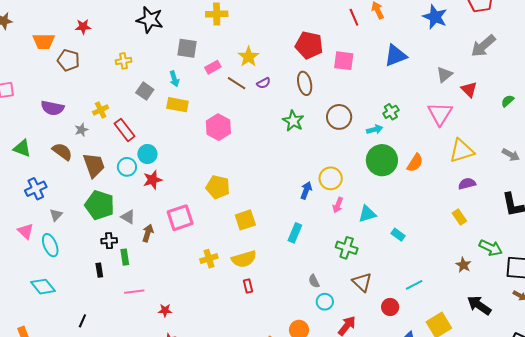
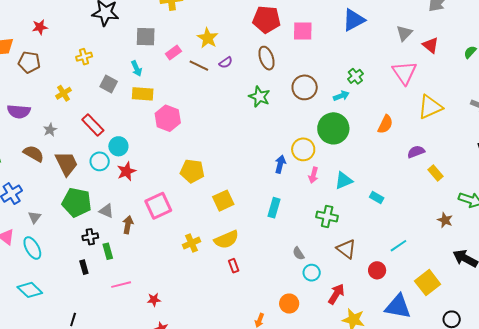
yellow cross: (101, 110) -> (63, 93), moved
pink hexagon: (218, 127) -> (168, 118), moved
green circle: (382, 160) -> (333, 128), moved
purple semicircle: (467, 184) -> (416, 152), moved

